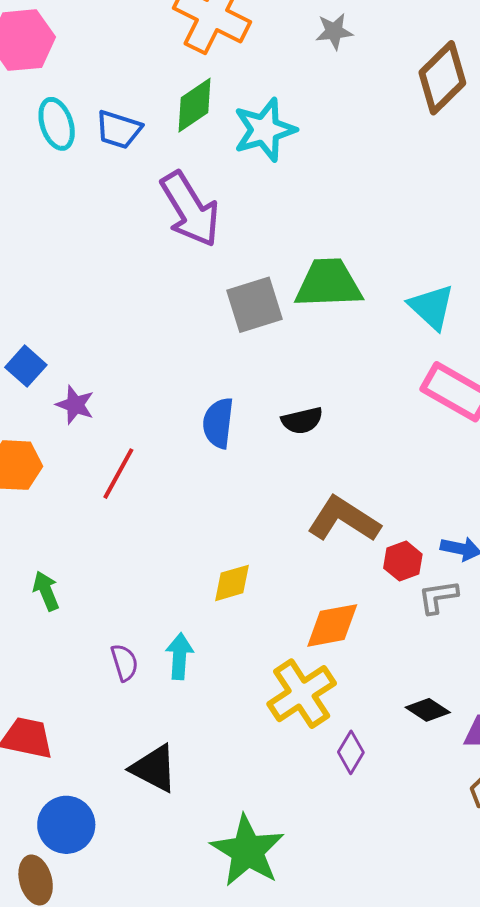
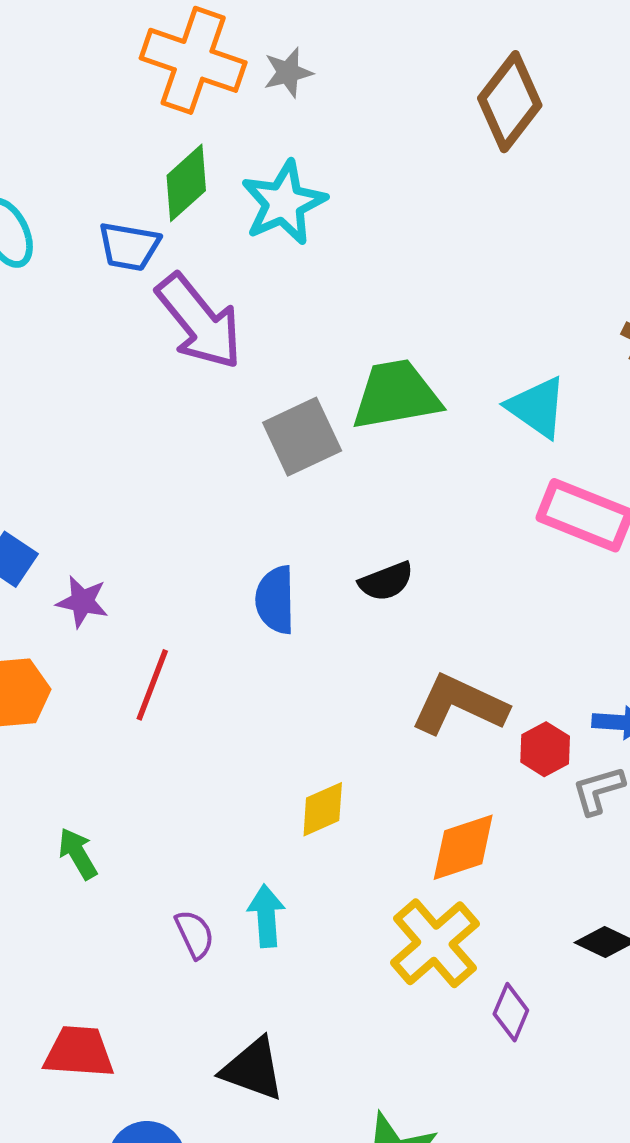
gray star: (334, 31) -> (288, 72), moved
blue trapezoid: (119, 130) -> (129, 246), moved

